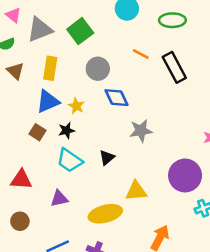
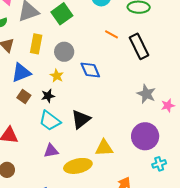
gray circle: (98, 69) -> (64, 52), moved
blue triangle: (48, 102) -> (21, 73), moved
gray star: (141, 131) -> (146, 94), moved, turned 30
black triangle: (107, 158) -> (81, 119), size x1.5
purple triangle: (59, 198) -> (51, 151), moved

